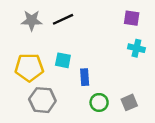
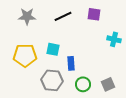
purple square: (132, 18) -> (94, 14), moved
black line: (63, 19) -> (63, 16), moved
gray hexagon: (42, 100) -> (52, 80), moved

